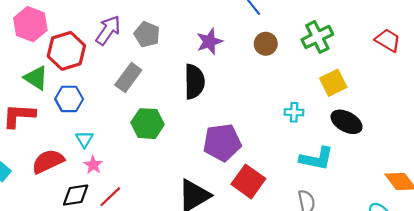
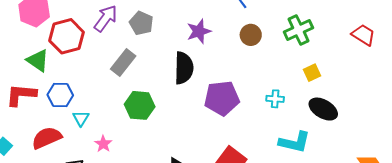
yellow square: (333, 83) -> (312, 73), size x0.7
blue hexagon: (69, 99) -> (60, 95), moved
purple pentagon: (222, 142) -> (222, 98), moved
pink star: (93, 165) -> (103, 144), moved

